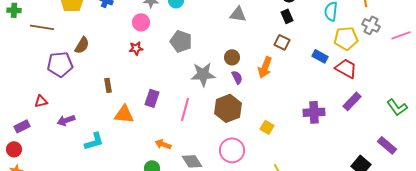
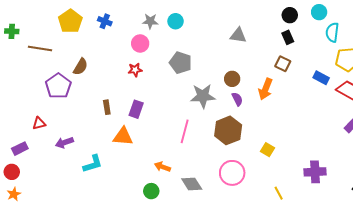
purple pentagon: (60, 64) -> (58, 86), turned -30
purple rectangle: (152, 98) -> (136, 109), moved
purple cross: (314, 112) -> (315, 172), moved

